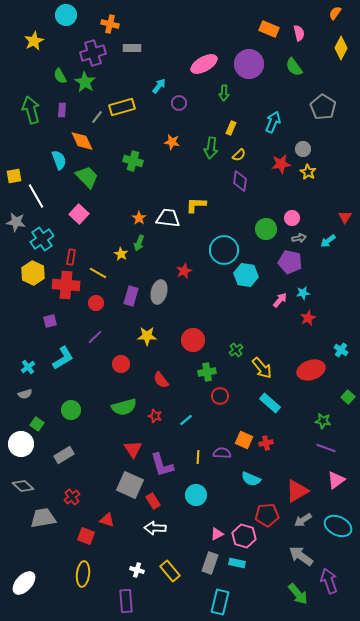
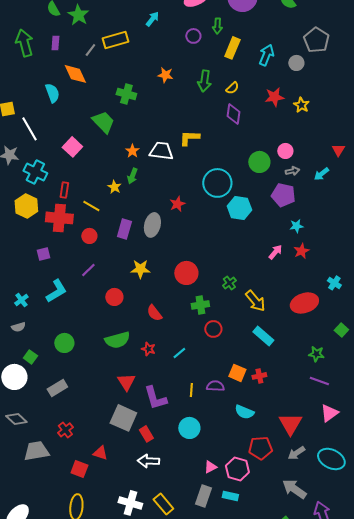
purple circle: (179, 103) -> (193, 36), moved
yellow rectangle: (231, 128) -> (232, 48), moved, size x1.5
gray circle: (303, 149) -> (296, 63), moved
green trapezoid: (87, 177) -> (103, 122), moved
cyan cross: (42, 239) -> (35, 172), turned -30
pink arrow: (280, 300) -> (275, 252), moved
red triangle: (297, 491) -> (290, 424), turned -30
white cross: (137, 570) -> (130, 503), size x1.6

